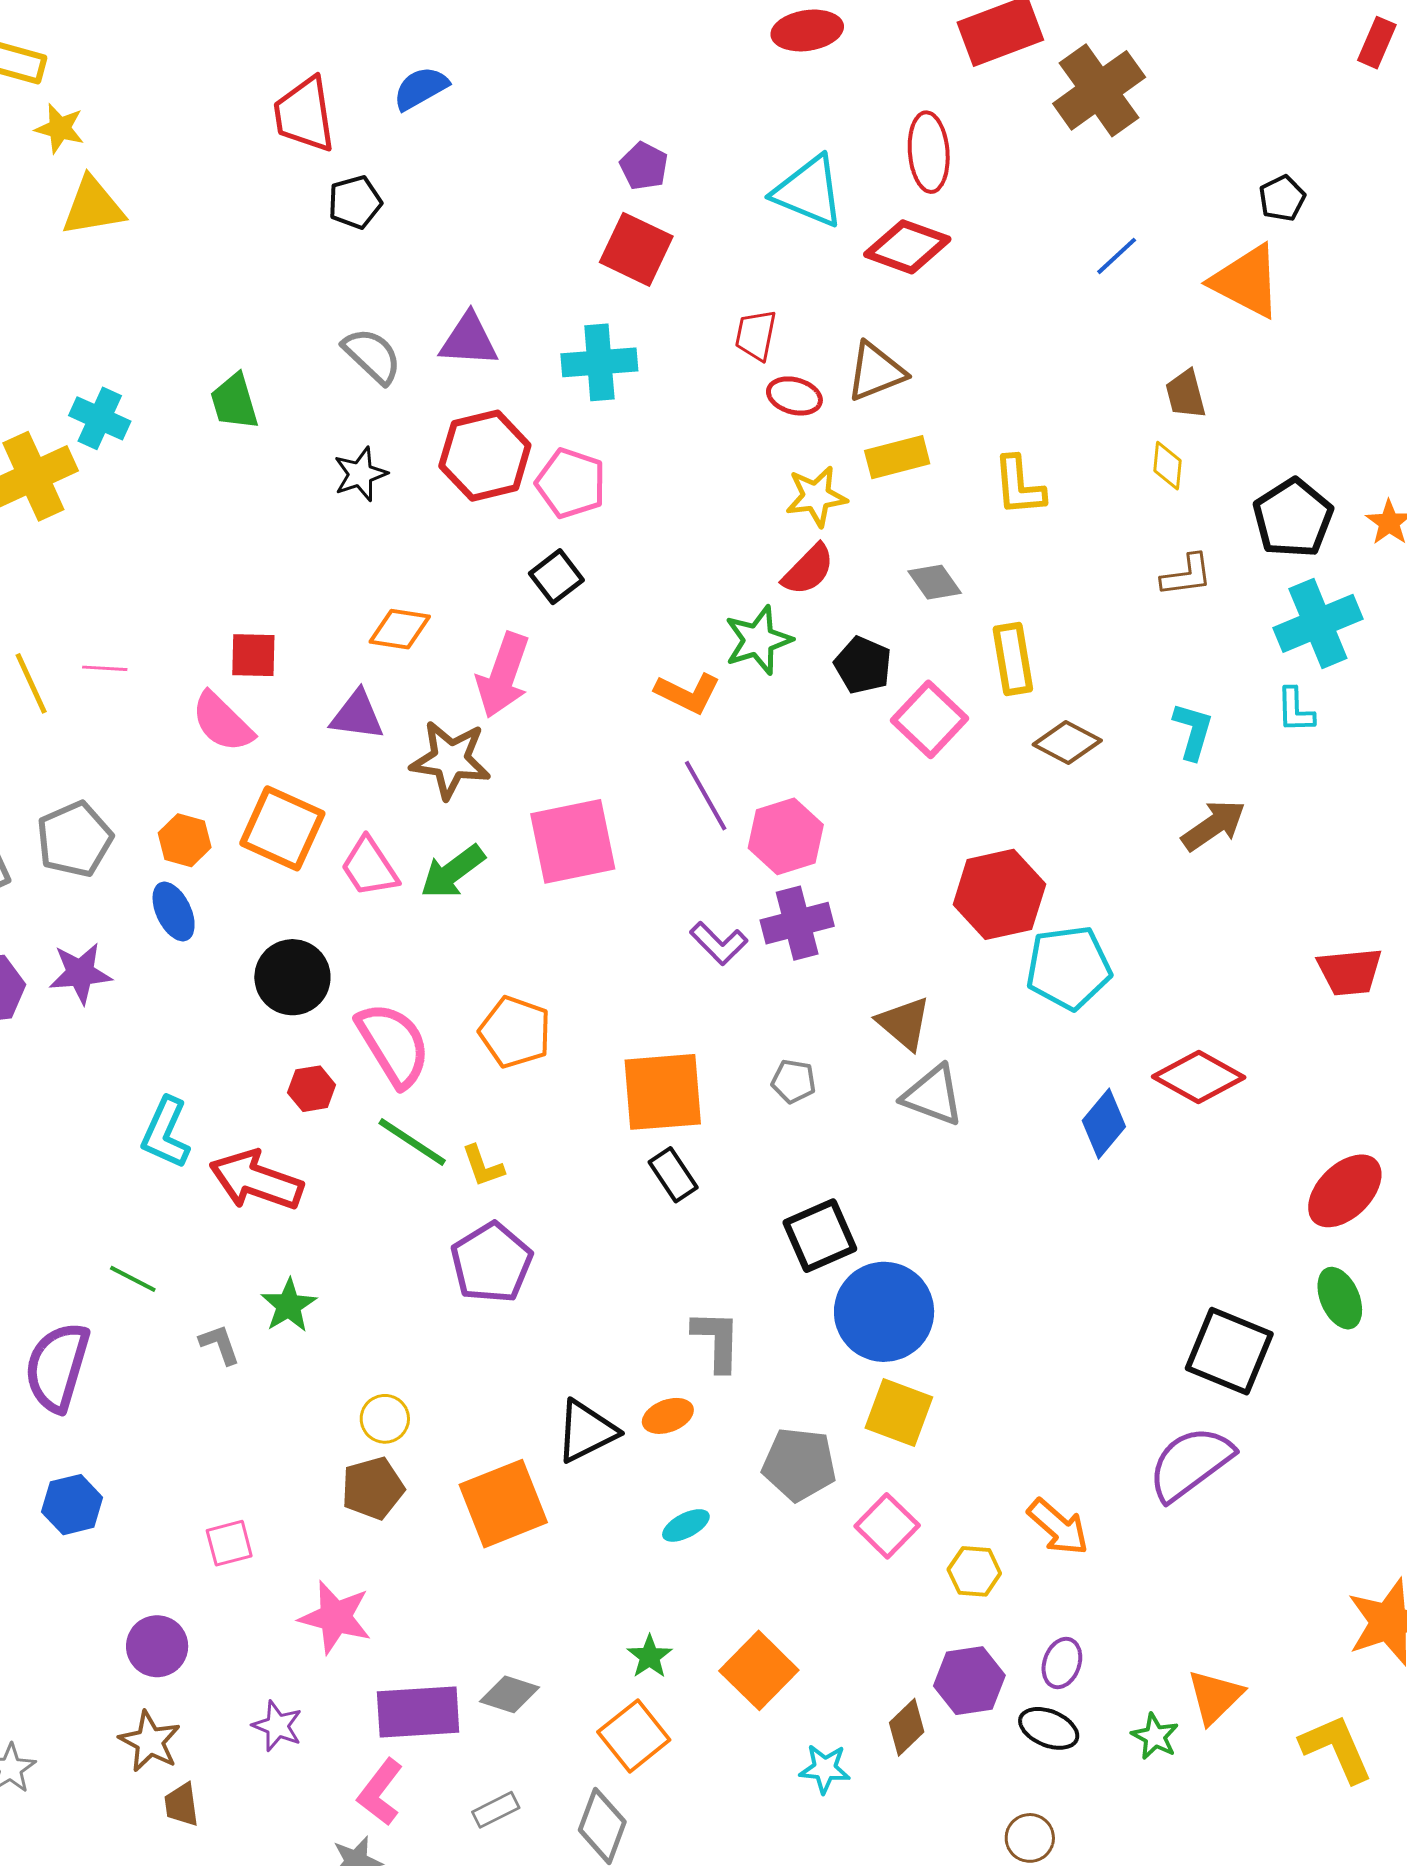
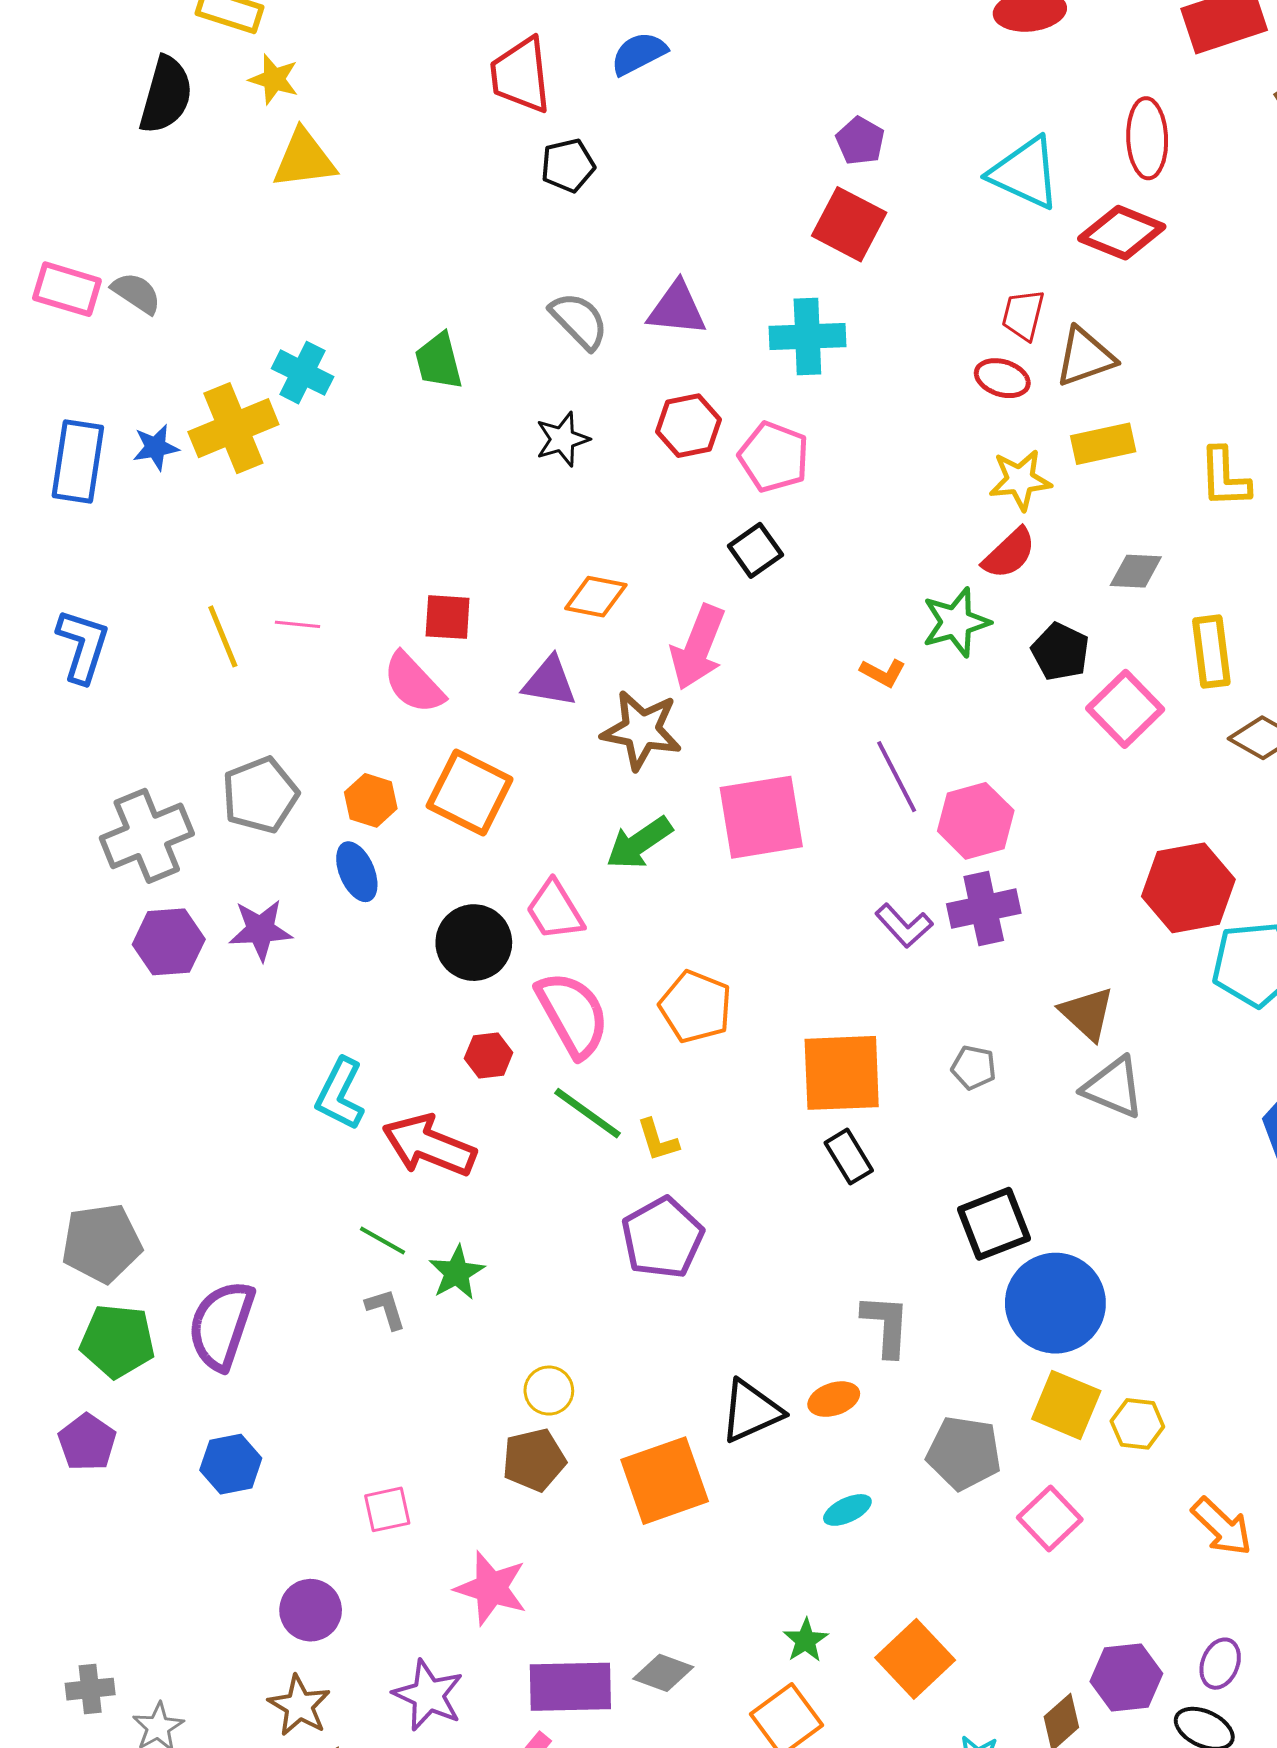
red trapezoid: (756, 335) -> (1023, 315), moved
red hexagon: (485, 456) -> (689, 426), size x0.7
gray diamond: (935, 582) -> (1136, 571), turned -54
orange L-shape: (688, 693) -> (883, 673), size x0.7
pink trapezoid: (369, 867) -> (555, 910), moved
green line: (133, 1279) -> (383, 1240), moved
yellow hexagon: (974, 1571) -> (1137, 1424), moved
purple star: (277, 1726) -> (428, 1695), size x1.4

